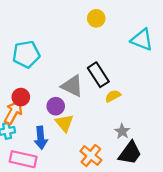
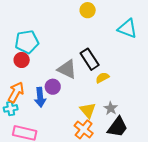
red circle: (21, 97) -> (22, 60), moved
yellow triangle: (64, 123) -> (88, 110), moved
blue arrow: (41, 138) -> (40, 97), moved

